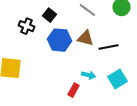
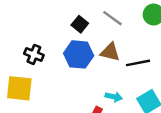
black square: (50, 15) -> (80, 24), moved
black cross: (26, 26) -> (34, 54), moved

